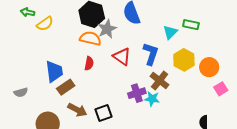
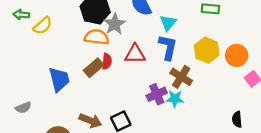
cyan triangle: (170, 32) -> (168, 23), moved
red triangle: (122, 57) -> (135, 54), turned -30
red semicircle: (89, 63) -> (107, 61), moved
brown rectangle: (66, 87) -> (94, 68), moved

